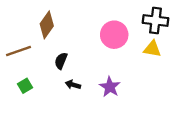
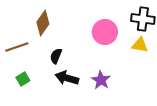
black arrow: (73, 85) -> (67, 78), size x1.6

